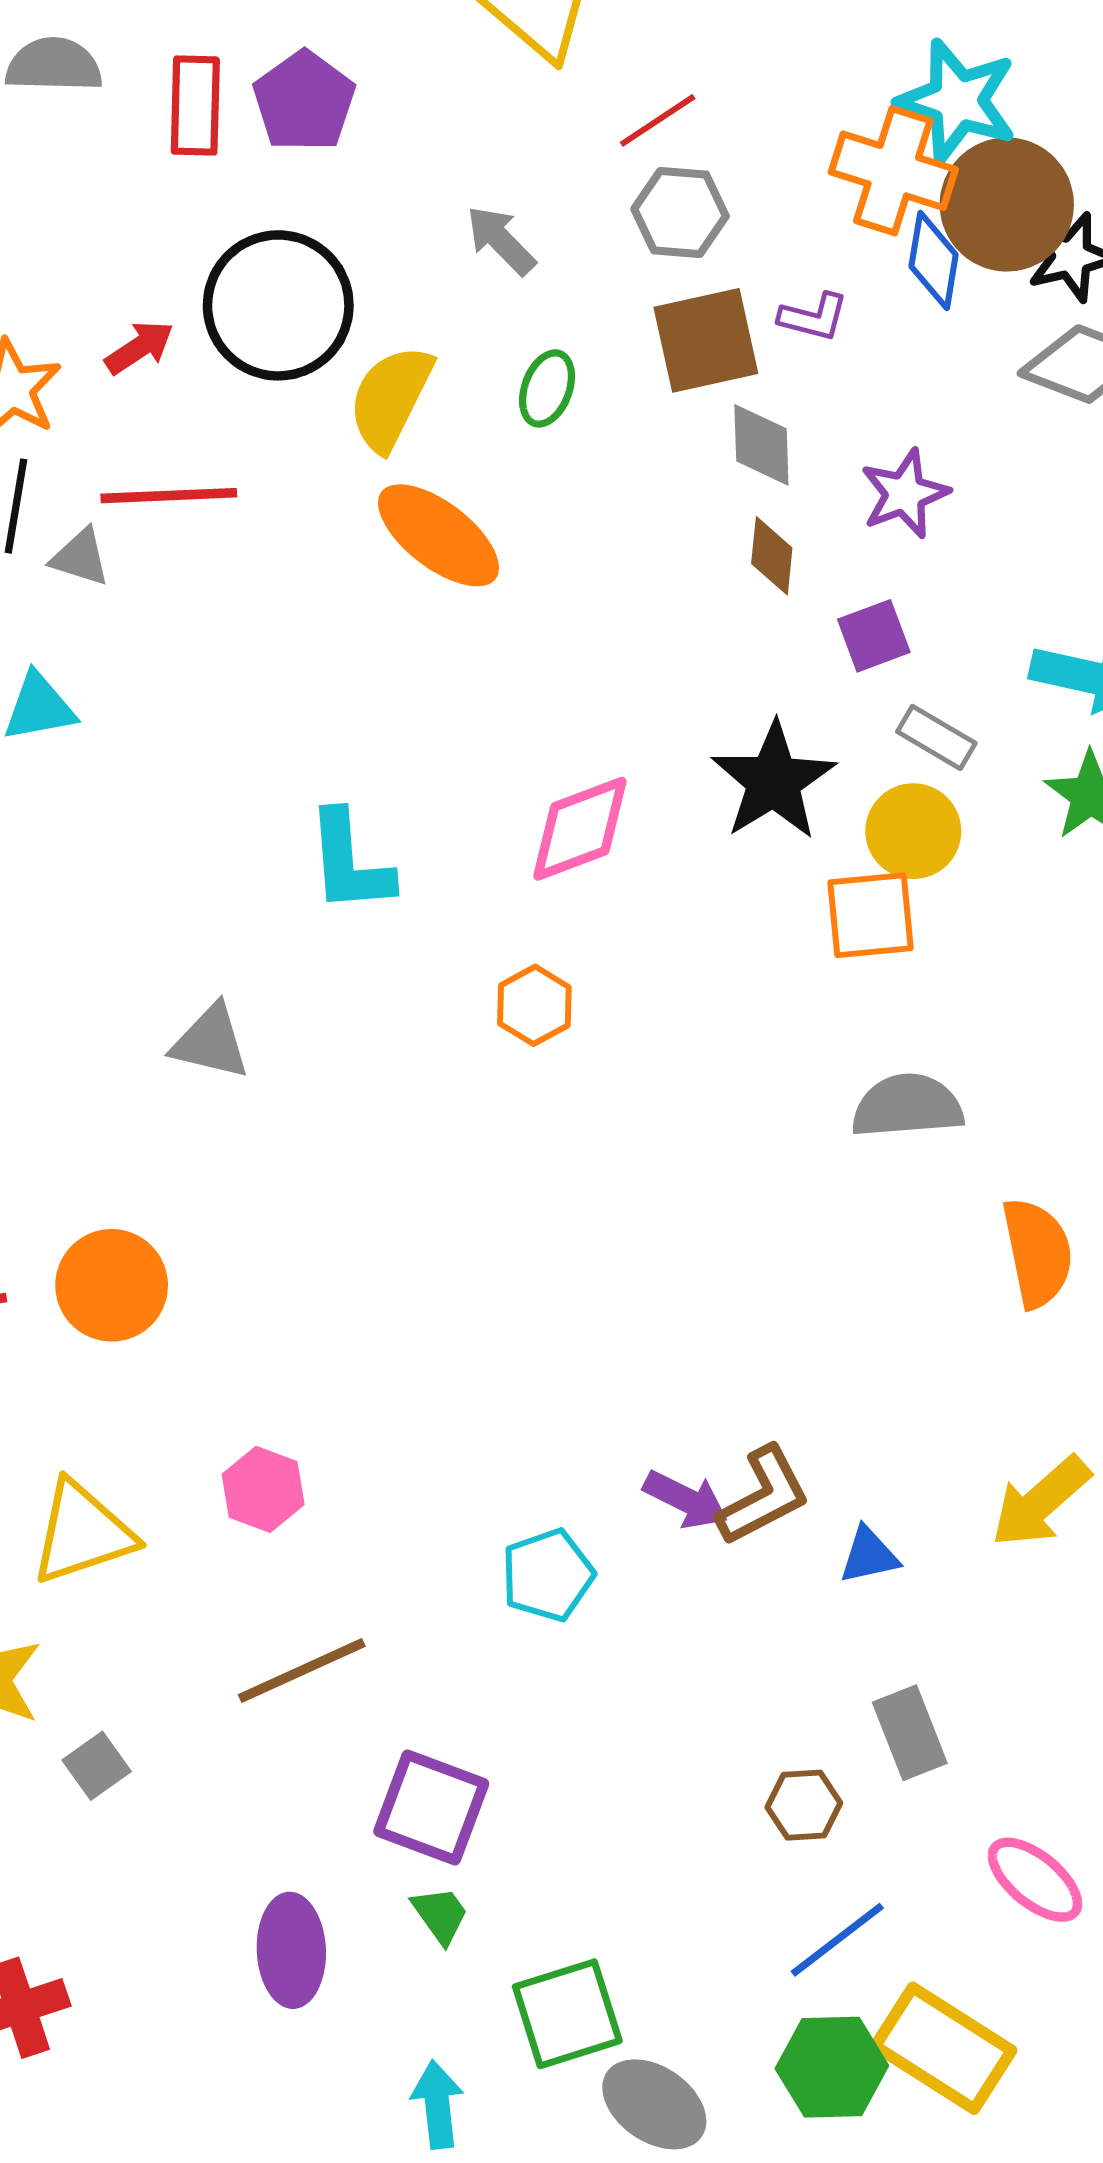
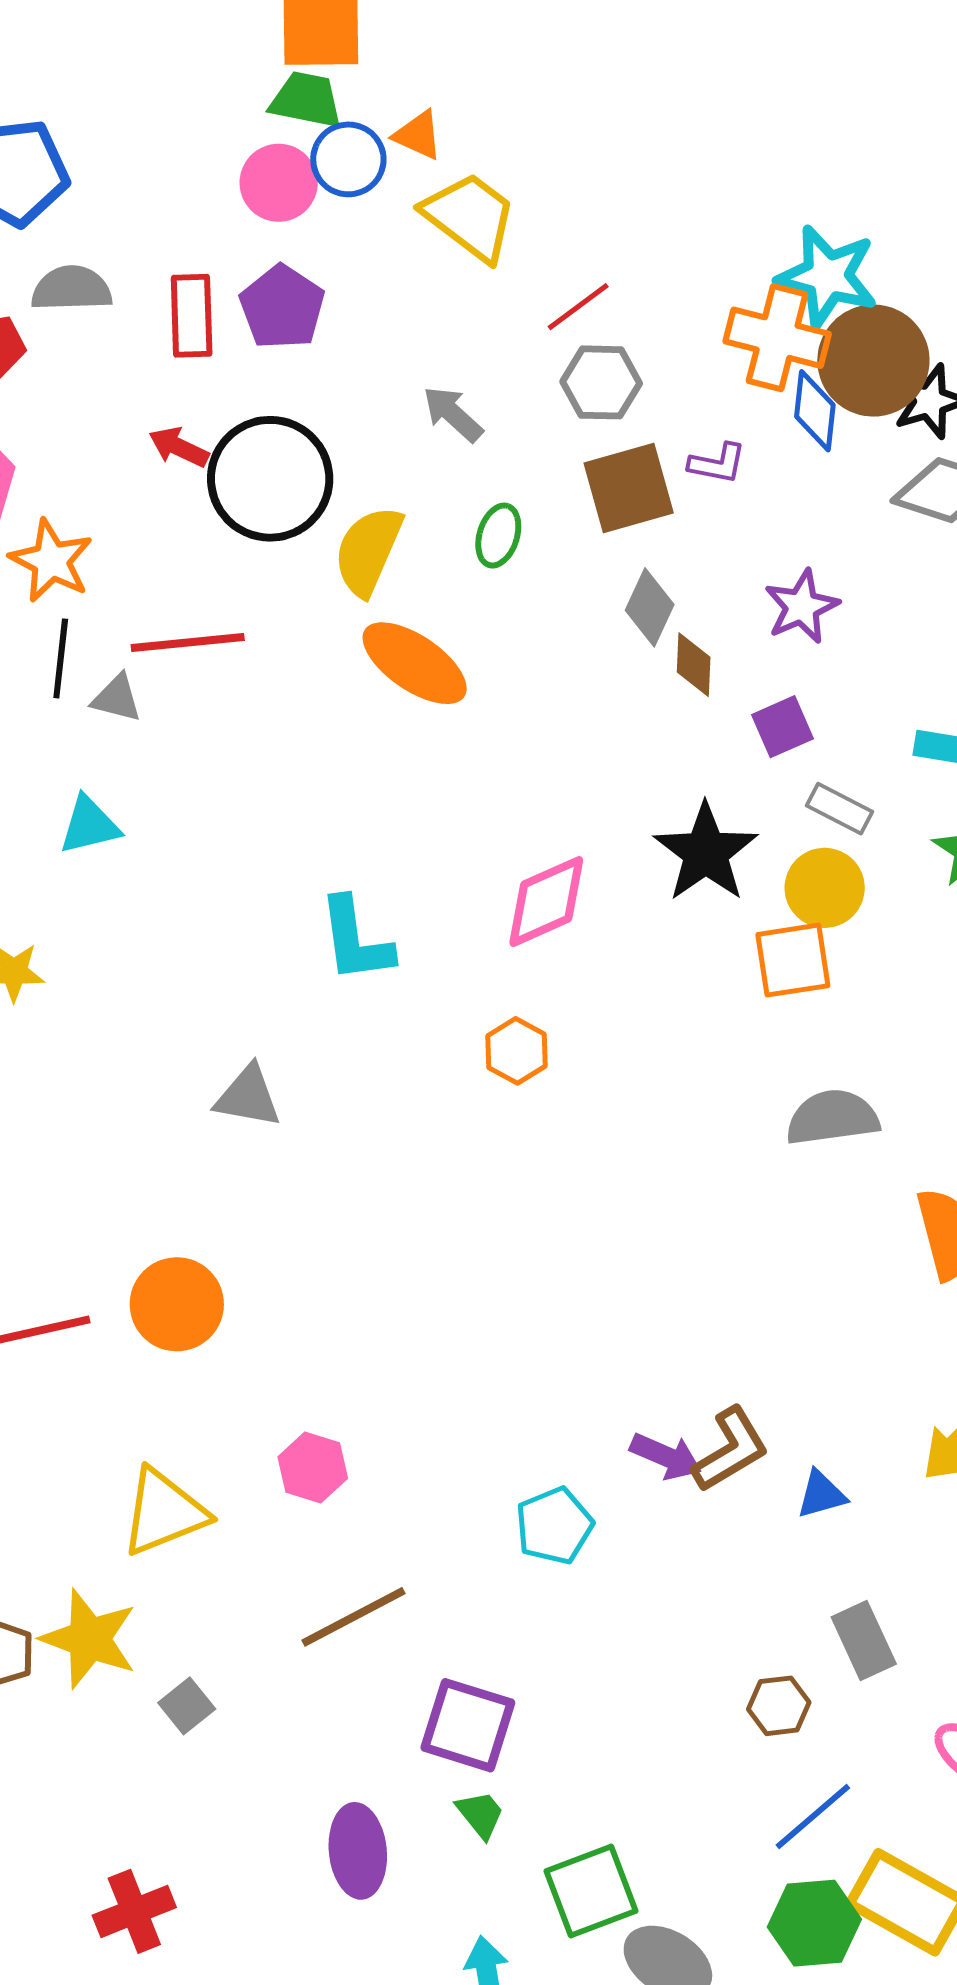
red arrow: (139, 347) -> (179, 447), moved, turned -118
gray diamond: (761, 445) -> (650, 607), moved, turned 30

